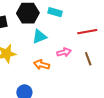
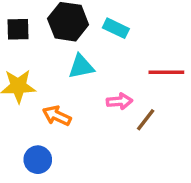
brown line: (88, 59) -> (146, 120), moved, turned 48
orange arrow: (42, 65) -> (57, 116), moved

